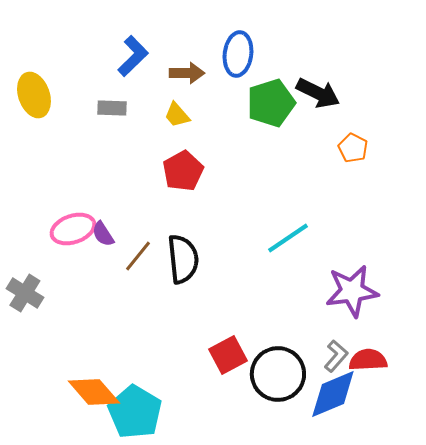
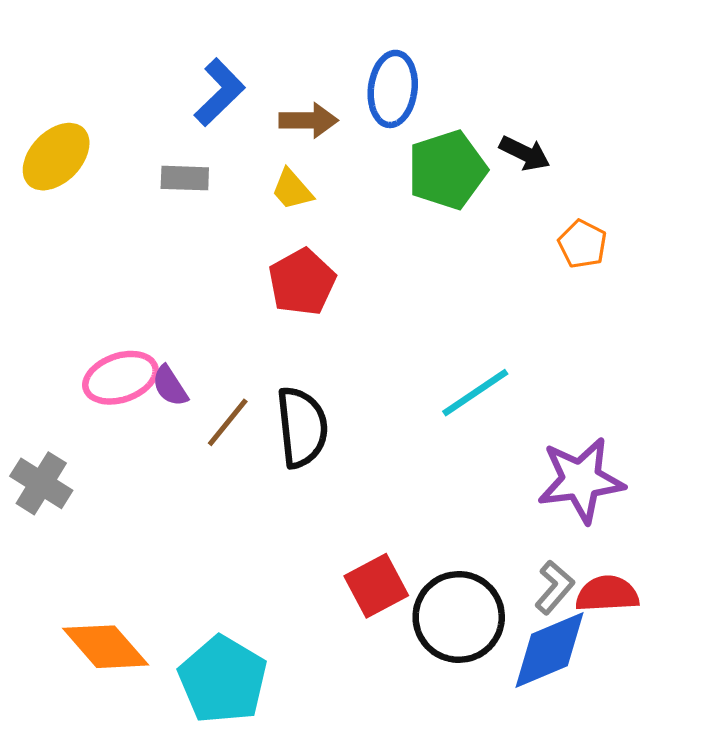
black arrow: (318, 93) -> (525, 153), size x0.7
yellow ellipse: (34, 95) -> (56, 157), turned 63
orange diamond: (94, 392) -> (106, 647), moved

